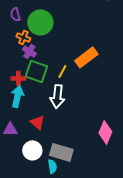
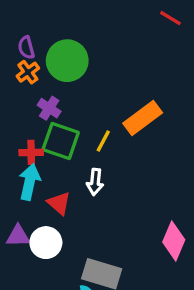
orange cross: (23, 37) -> (28, 72), moved, turned 32
white arrow: (57, 96) -> (95, 182), size x0.7
red triangle: (37, 122) -> (59, 203), moved
white circle: (32, 150) -> (46, 243), moved

